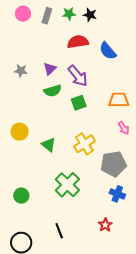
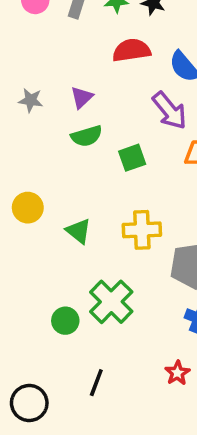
purple arrow: (78, 76) -> (170, 111), moved
yellow cross: (85, 144) -> (142, 230), turned 30
green circle: (21, 196) -> (65, 321), moved
black line: (59, 231) -> (96, 383), turned 42

